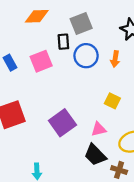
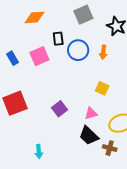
gray square: (81, 23) -> (83, 15), moved
purple square: (62, 123) -> (60, 109), size x0.7

